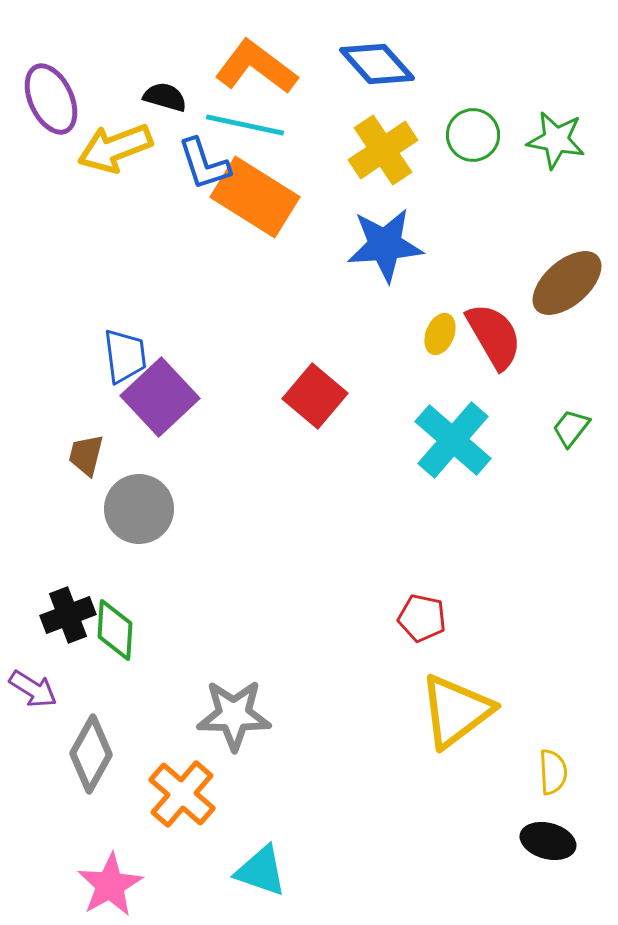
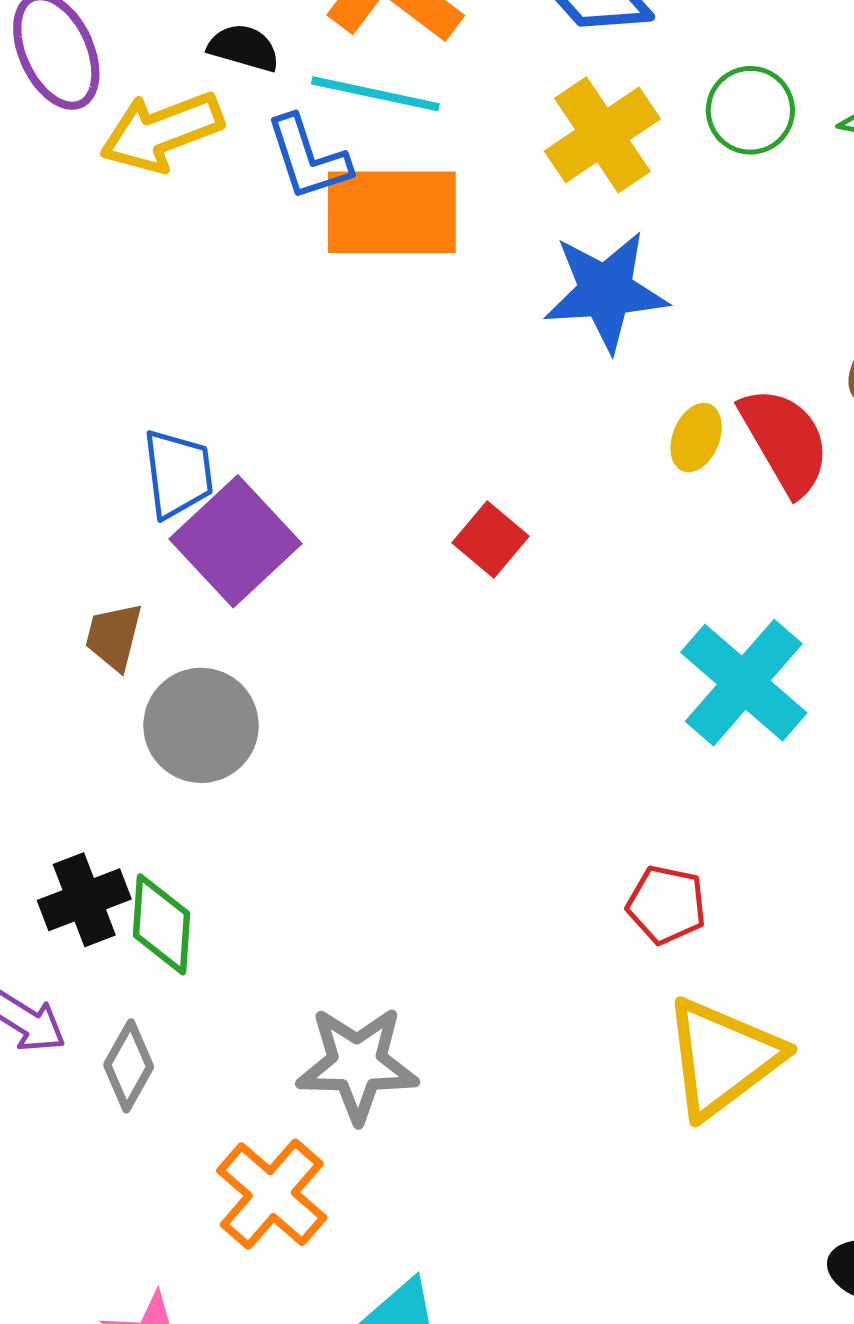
orange rectangle: (255, 197) -> (392, 212), turned -32
red square: (315, 396) -> (491, 540), size x0.7
cyan cross: (453, 440) -> (744, 683), moved
gray diamond: (91, 754) -> (129, 1066), moved, size x0.7

